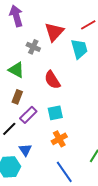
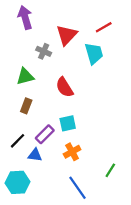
green triangle: (16, 70) -> (25, 76), turned -42
purple rectangle: (28, 115) -> (45, 134), moved
blue triangle: (25, 150) -> (35, 155), moved, turned -48

